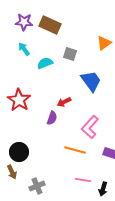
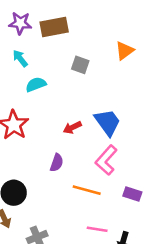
brown rectangle: (50, 25) -> (54, 27), turned -35
cyan semicircle: (45, 63) -> (36, 84), moved
blue trapezoid: (91, 81) -> (108, 122), moved
purple semicircle: (52, 118) -> (57, 163), moved

